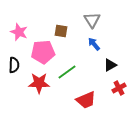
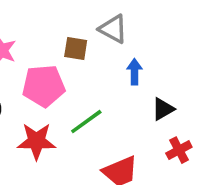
gray triangle: (92, 20) -> (113, 29), moved, turned -30
blue arrow: (94, 44) -> (134, 72), turned 40

